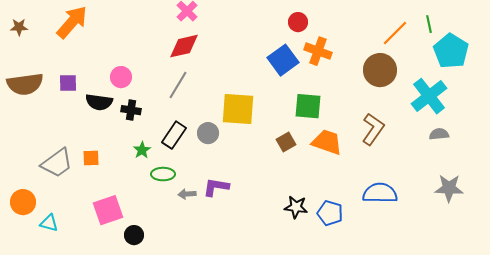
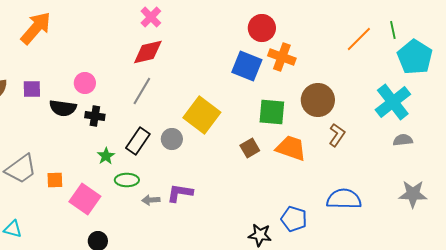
red circle: (298, 22) -> (262, 28), size x1.4
blue square: (283, 60) -> (247, 66), turned -32
brown circle: (380, 70) -> (318, 100), moved
yellow square: (238, 109) -> (202, 115), turned 33
brown L-shape: (373, 129) -> (337, 135), size x0.7
orange square: (91, 158) -> (55, 180), moved
black star: (296, 207) -> (260, 235), moved
pink square: (108, 210) -> (85, 199), moved, turned -36

